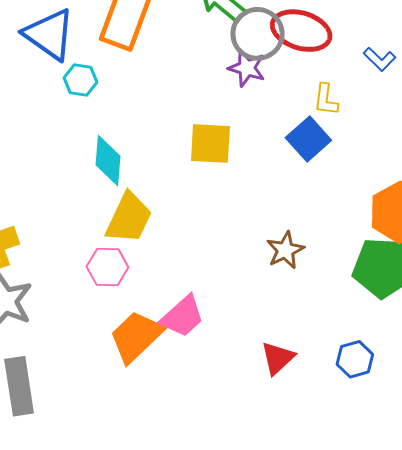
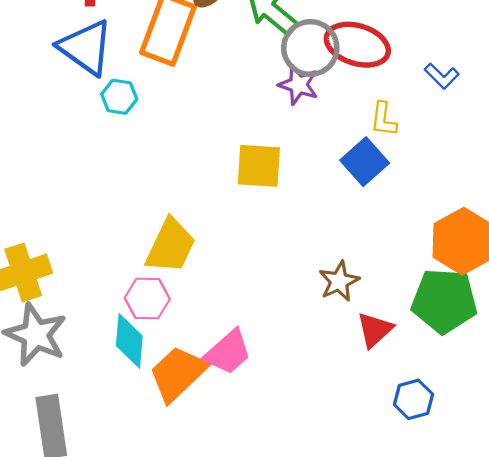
cyan diamond: (108, 160) -> (129, 341), moved
red triangle: (278, 358) -> (375, 330), moved

